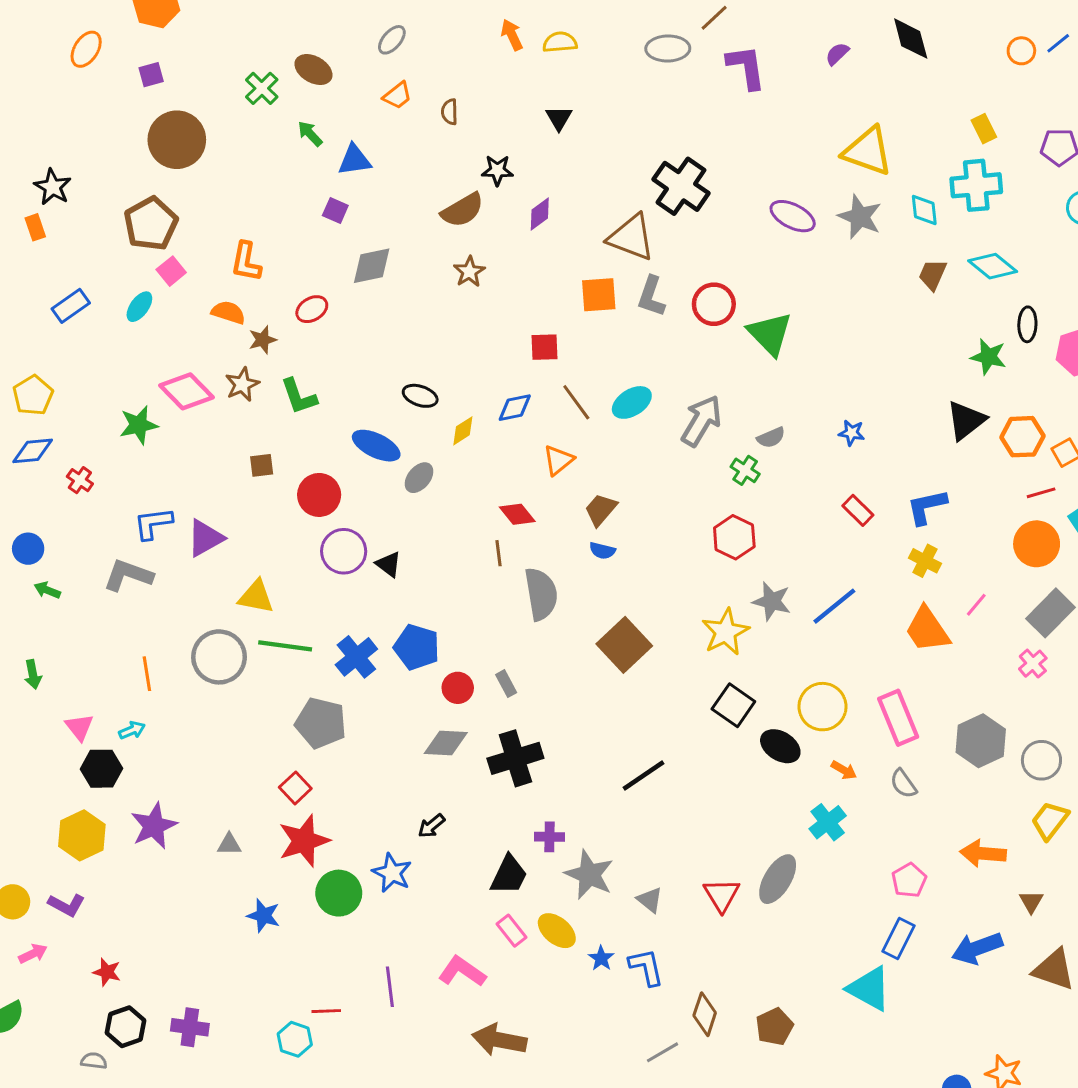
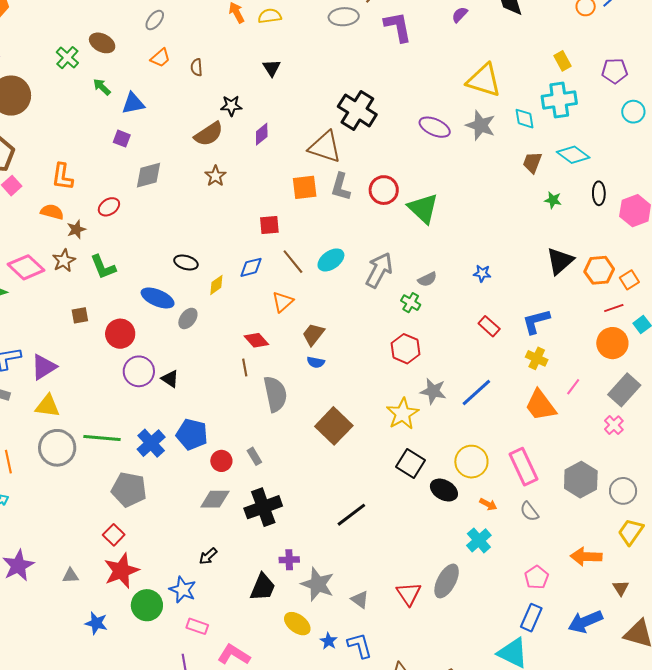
green star: (988, 357) -> (553, 200), moved, size x0.7
yellow triangle: (256, 597) -> (47, 406), moved
pink rectangle: (511, 931) -> (197, 626), moved, turned -30

